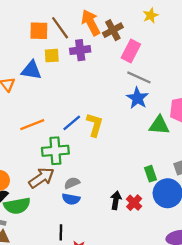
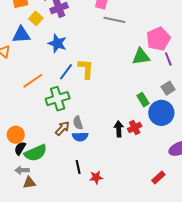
yellow square: (52, 56) -> (36, 18), turned -32
blue star: (137, 98) -> (57, 43), moved
brown arrow: (41, 178) -> (62, 128), moved, size x0.7
gray semicircle: (72, 183) -> (78, 123), turned -72
red cross: (134, 203) -> (135, 127), turned 32

